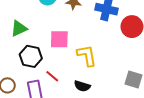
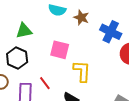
black hexagon: (31, 56) -> (17, 58), moved

